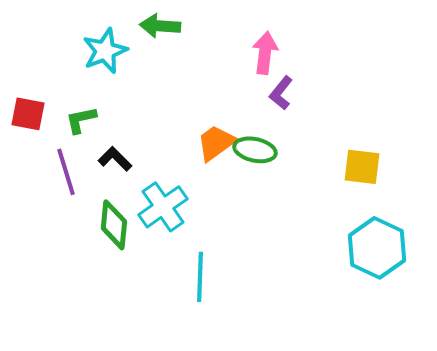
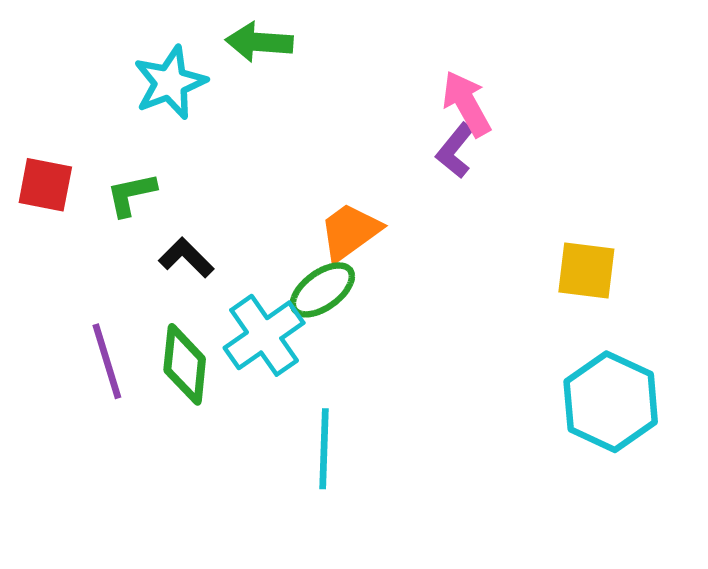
pink arrow: (265, 53) -> (467, 104), moved, turned -36
green ellipse: (255, 150) -> (322, 290), moved, turned -48
purple line: (66, 172) -> (107, 361), moved

